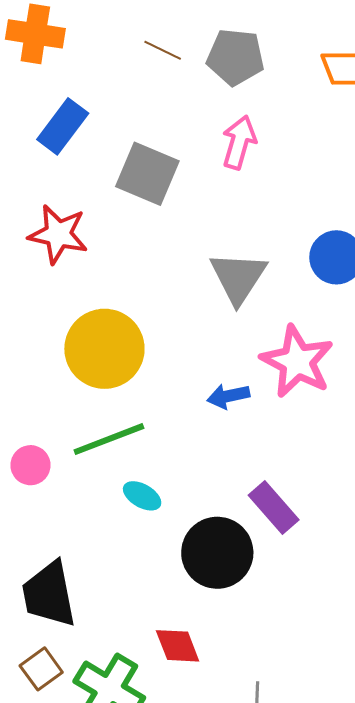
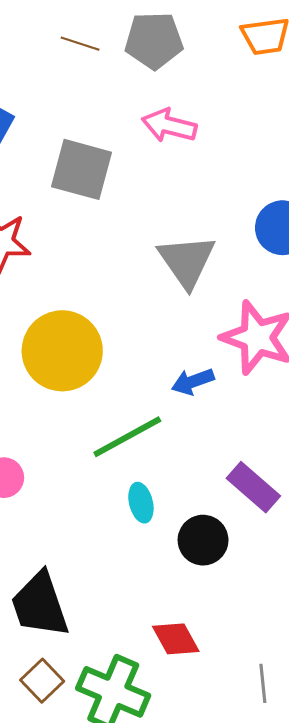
pink arrow: (239, 142) -> (169, 126), turned -84
green line: (109, 439) -> (127, 437), moved
cyan ellipse: (142, 496) -> (141, 503), moved, turned 54
black circle: (217, 553) -> (203, 540), size x0.7

